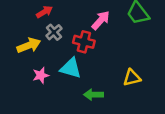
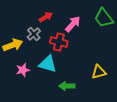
red arrow: (44, 12) -> (46, 17), moved

